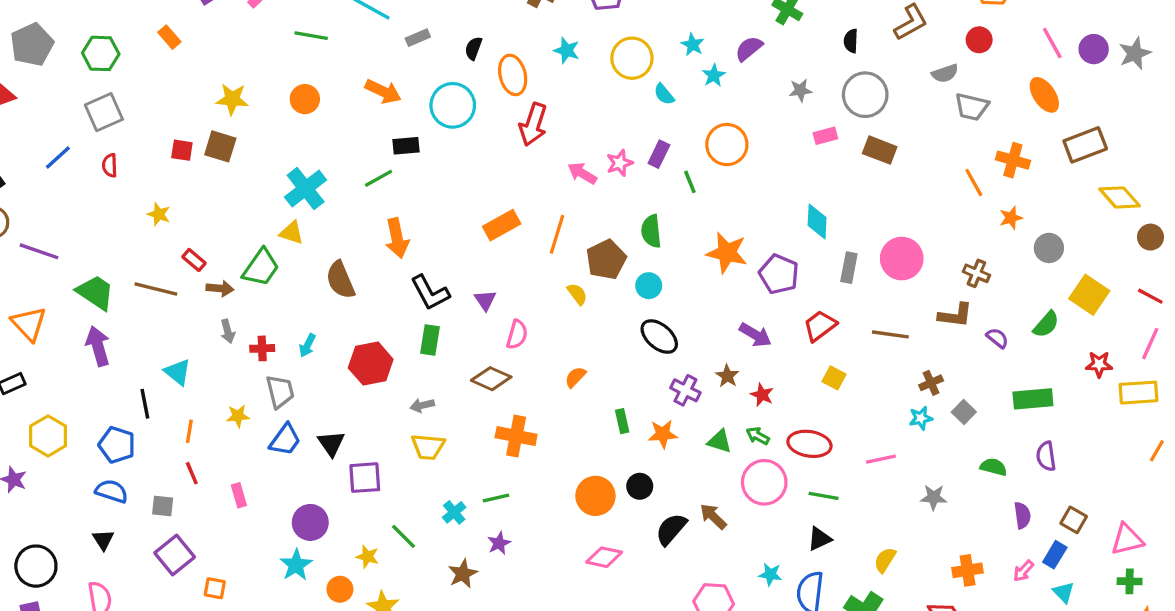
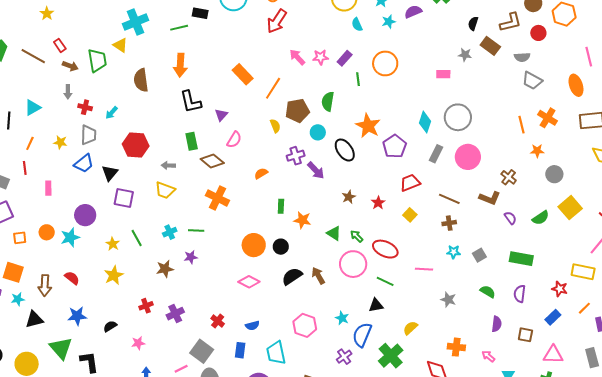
red circle: (979, 40) -> (538, 33), moved
gray star: (800, 90) -> (465, 55), moved
gray circle: (865, 95) -> (458, 117), moved
brown rectangle: (880, 150) -> (490, 46), moved
orange rectangle: (502, 225) -> (243, 74), turned 60
green trapezoid: (261, 267) -> (97, 60), turned -60
purple arrow: (755, 335) -> (316, 170), moved
black ellipse: (659, 337) -> (345, 150), moved
green rectangle: (430, 340) -> (192, 141), moved, turned -36
red hexagon: (371, 364) -> (136, 145), moved
red star: (1099, 364) -> (560, 289), moved
cyan triangle: (178, 372) -> (33, 107), turned 36
brown cross: (931, 383) -> (449, 223), moved
purple cross: (685, 390) -> (296, 156), moved, turned 30
red star: (762, 395) -> (378, 203), moved
brown square: (1074, 520) -> (525, 335), turned -35
blue rectangle: (1055, 555) -> (553, 317), moved
pink arrow: (1023, 571) -> (488, 356), turned 72
orange square: (215, 588) -> (20, 238), turned -32
orange circle: (340, 589) -> (47, 232), moved

